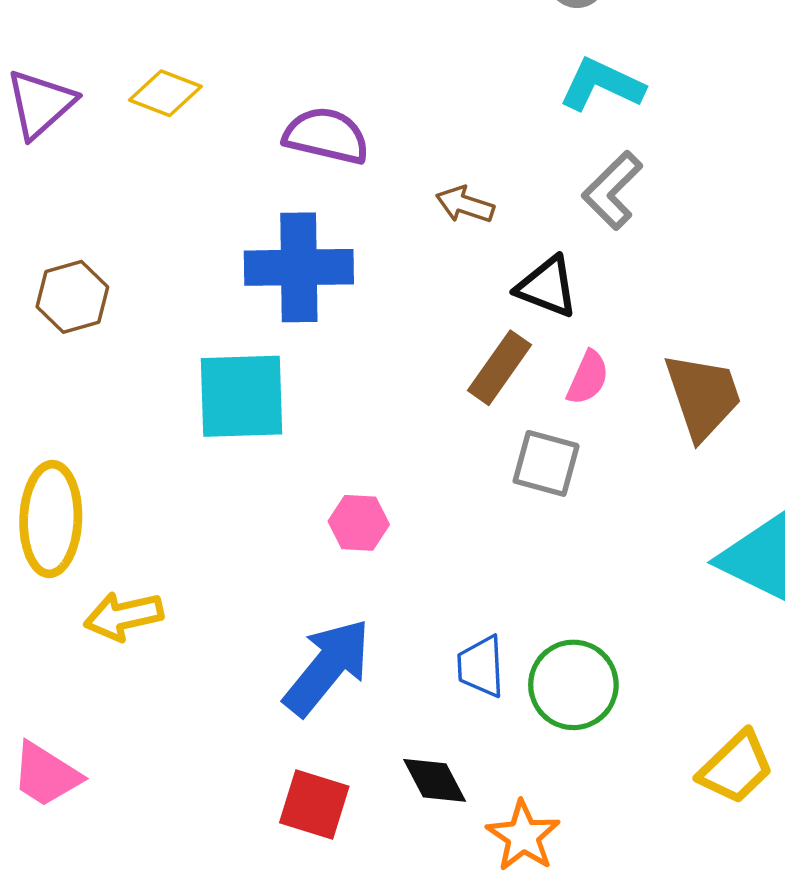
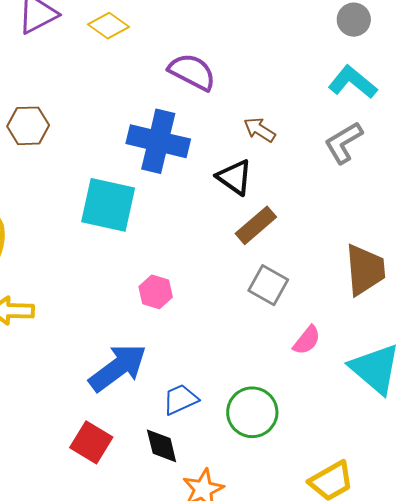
black triangle: (547, 287) -> (234, 177), moved
pink semicircle: (588, 378) -> (307, 340), moved
blue trapezoid: (481, 666) -> (180, 399), moved, turned 54

